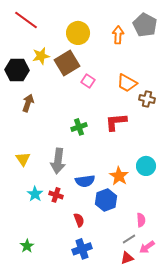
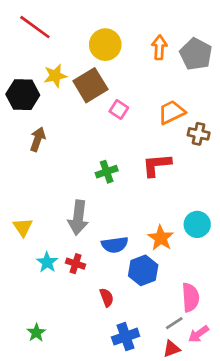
gray pentagon: (145, 25) -> (196, 54), moved
orange trapezoid: (127, 83) -> (172, 112), turned 125
yellow triangle: (23, 159) -> (23, 227), moved
pink semicircle: (141, 220) -> (190, 297), size x1.5
blue cross: (82, 249) -> (126, 337), moved

